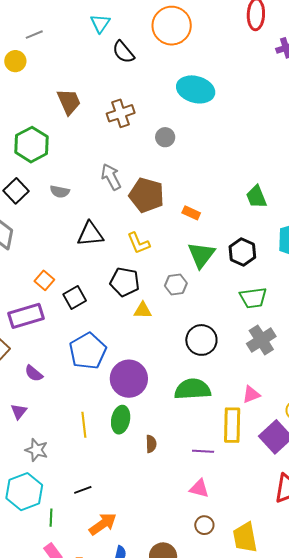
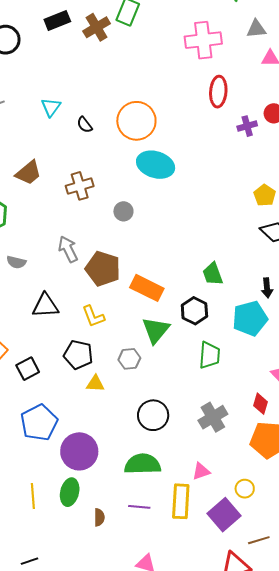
cyan triangle: (100, 23) -> (51, 107), moved
orange circle: (172, 26) -> (136, 121), moved
black semicircle: (123, 52) -> (85, 125), size x0.7
brown trapezoid: (69, 102) -> (28, 173), turned 72
orange rectangle: (191, 213) -> (147, 288), size x1.8
black hexagon: (242, 252) -> (194, 311), moved
green trapezoid: (253, 298) -> (210, 355), moved, turned -80
purple line: (203, 451) -> (139, 507), moved

